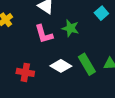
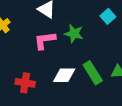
pink L-shape: (44, 34) -> (45, 40), turned 100
white diamond: (61, 66) -> (64, 75), turned -30

